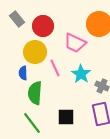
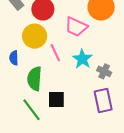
blue semicircle: (23, 73) -> (14, 58), moved
black square: (66, 117) -> (56, 99), moved

